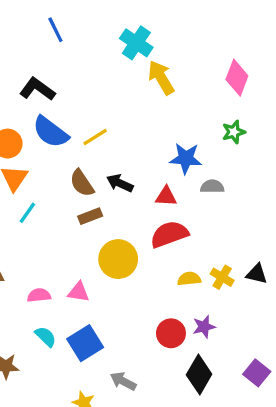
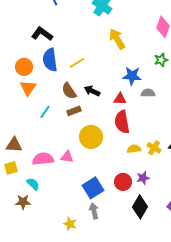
yellow arrow: (161, 78) -> (117, 39), moved
blue semicircle: (51, 132) -> (50, 60), turned 45
cyan line: (27, 213) -> (45, 112), moved
red semicircle: (169, 234) -> (122, 122), turned -80
pink semicircle: (39, 295) -> (43, 159), size x1.5
cyan semicircle: (46, 337) -> (33, 184), moved
blue square: (85, 343) -> (93, 188), moved
gray arrow: (123, 381) -> (94, 211), turned 49

